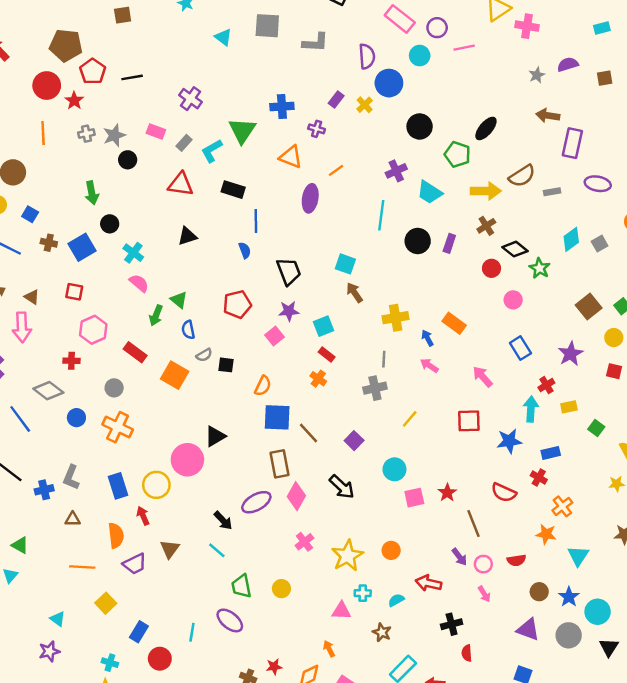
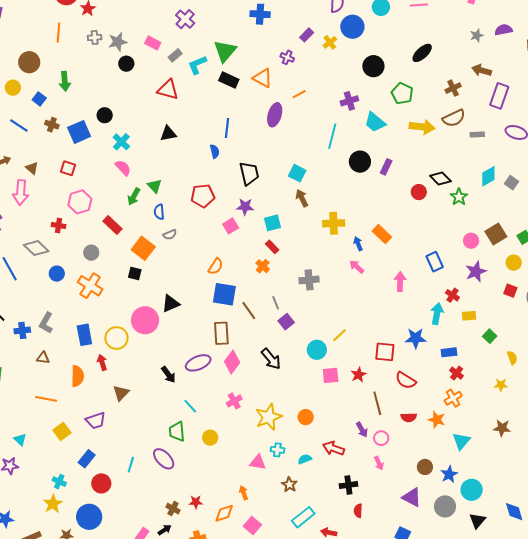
blue cross: (282, 106) -> (260, 14), moved
black ellipse: (486, 128) -> (422, 53), moved
black rectangle: (233, 190) -> (229, 80), moved
green arrow: (92, 193) -> (65, 81), moved
brown cross: (486, 226) -> (453, 88), moved
gray square: (600, 244) -> (512, 183), turned -32
pink circle: (513, 300) -> (471, 241), moved
gray line: (384, 359) -> (276, 303), moved, turned -32
black square: (226, 365) -> (135, 274), moved
pink arrow: (483, 377) -> (400, 282), turned 36
red cross: (546, 385) -> (452, 295), turned -32
yellow line: (410, 419) -> (339, 335), moved
red square: (469, 421) -> (385, 352), moved
red cross: (539, 478) -> (457, 373), moved
cyan line: (217, 550) -> (190, 406), moved
red semicircle: (516, 560) -> (409, 417), moved
purple trapezoid: (135, 564) -> (96, 421), moved

